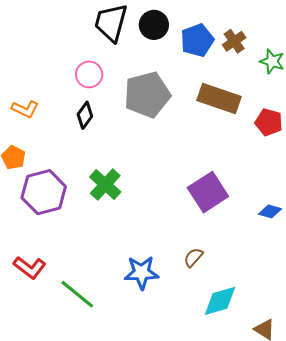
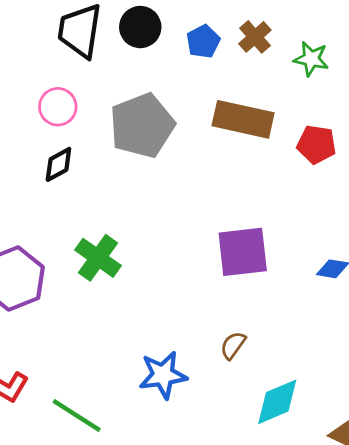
blue pentagon: (197, 40) -> (203, 42), size x0.7
black diamond: (85, 115) -> (58, 164), turned 32
purple square: (208, 192) -> (243, 252), turned 33

